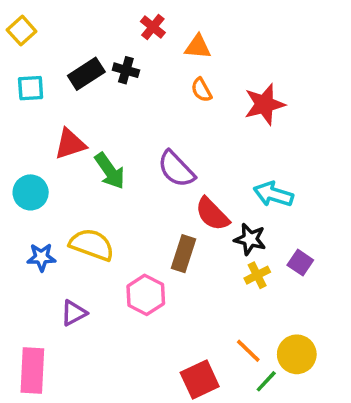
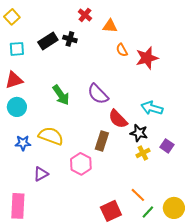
orange semicircle: (201, 90) -> (122, 50), moved
red triangle: (70, 144) -> (14, 80), moved
yellow circle: (297, 354) -> (174, 208), moved

